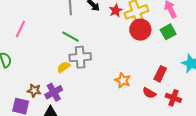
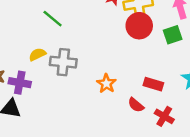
gray cross: (80, 57) -> (63, 62), moved
red rectangle: (160, 74) -> (153, 84), turned 70
purple cross: (54, 92) -> (20, 83), turned 30

